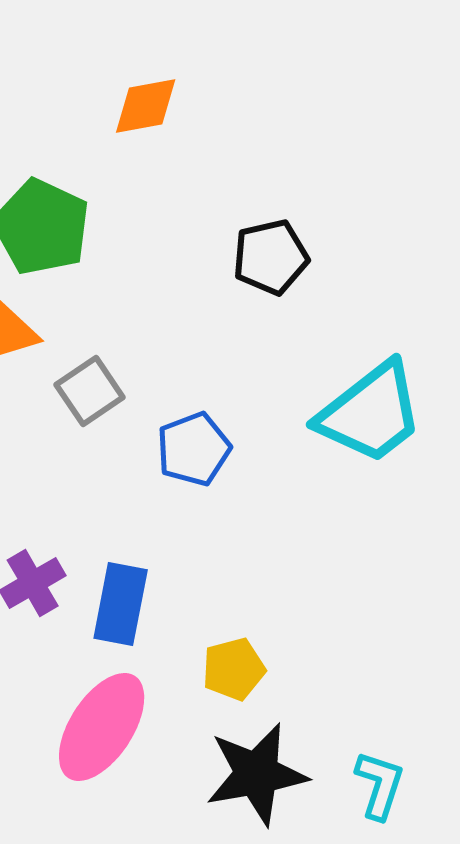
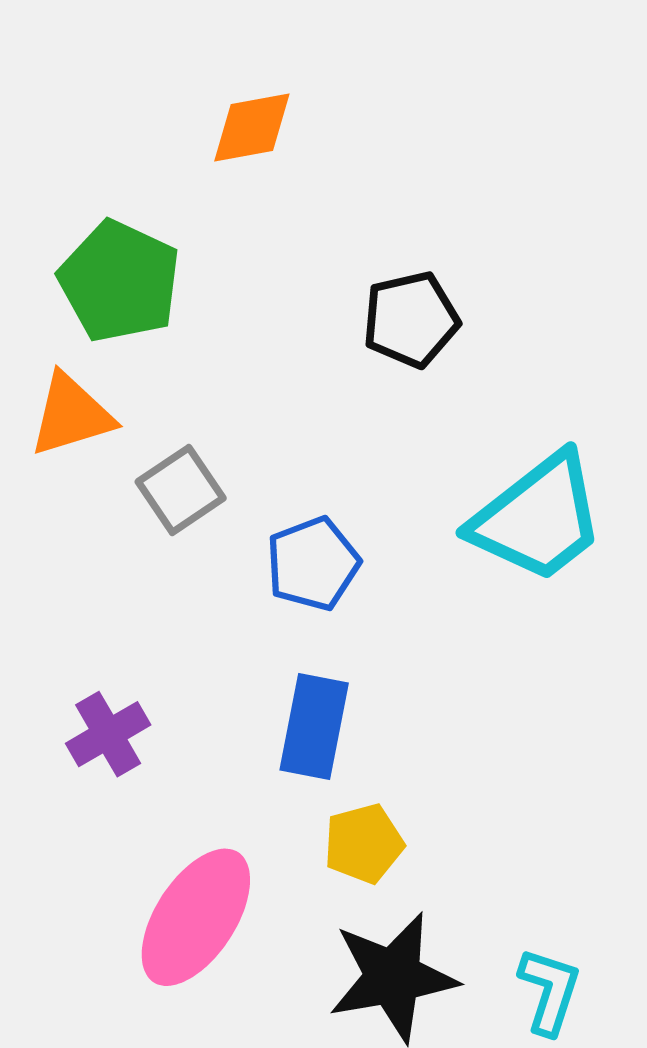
blue rectangle: (121, 604) -> (314, 727), moved

